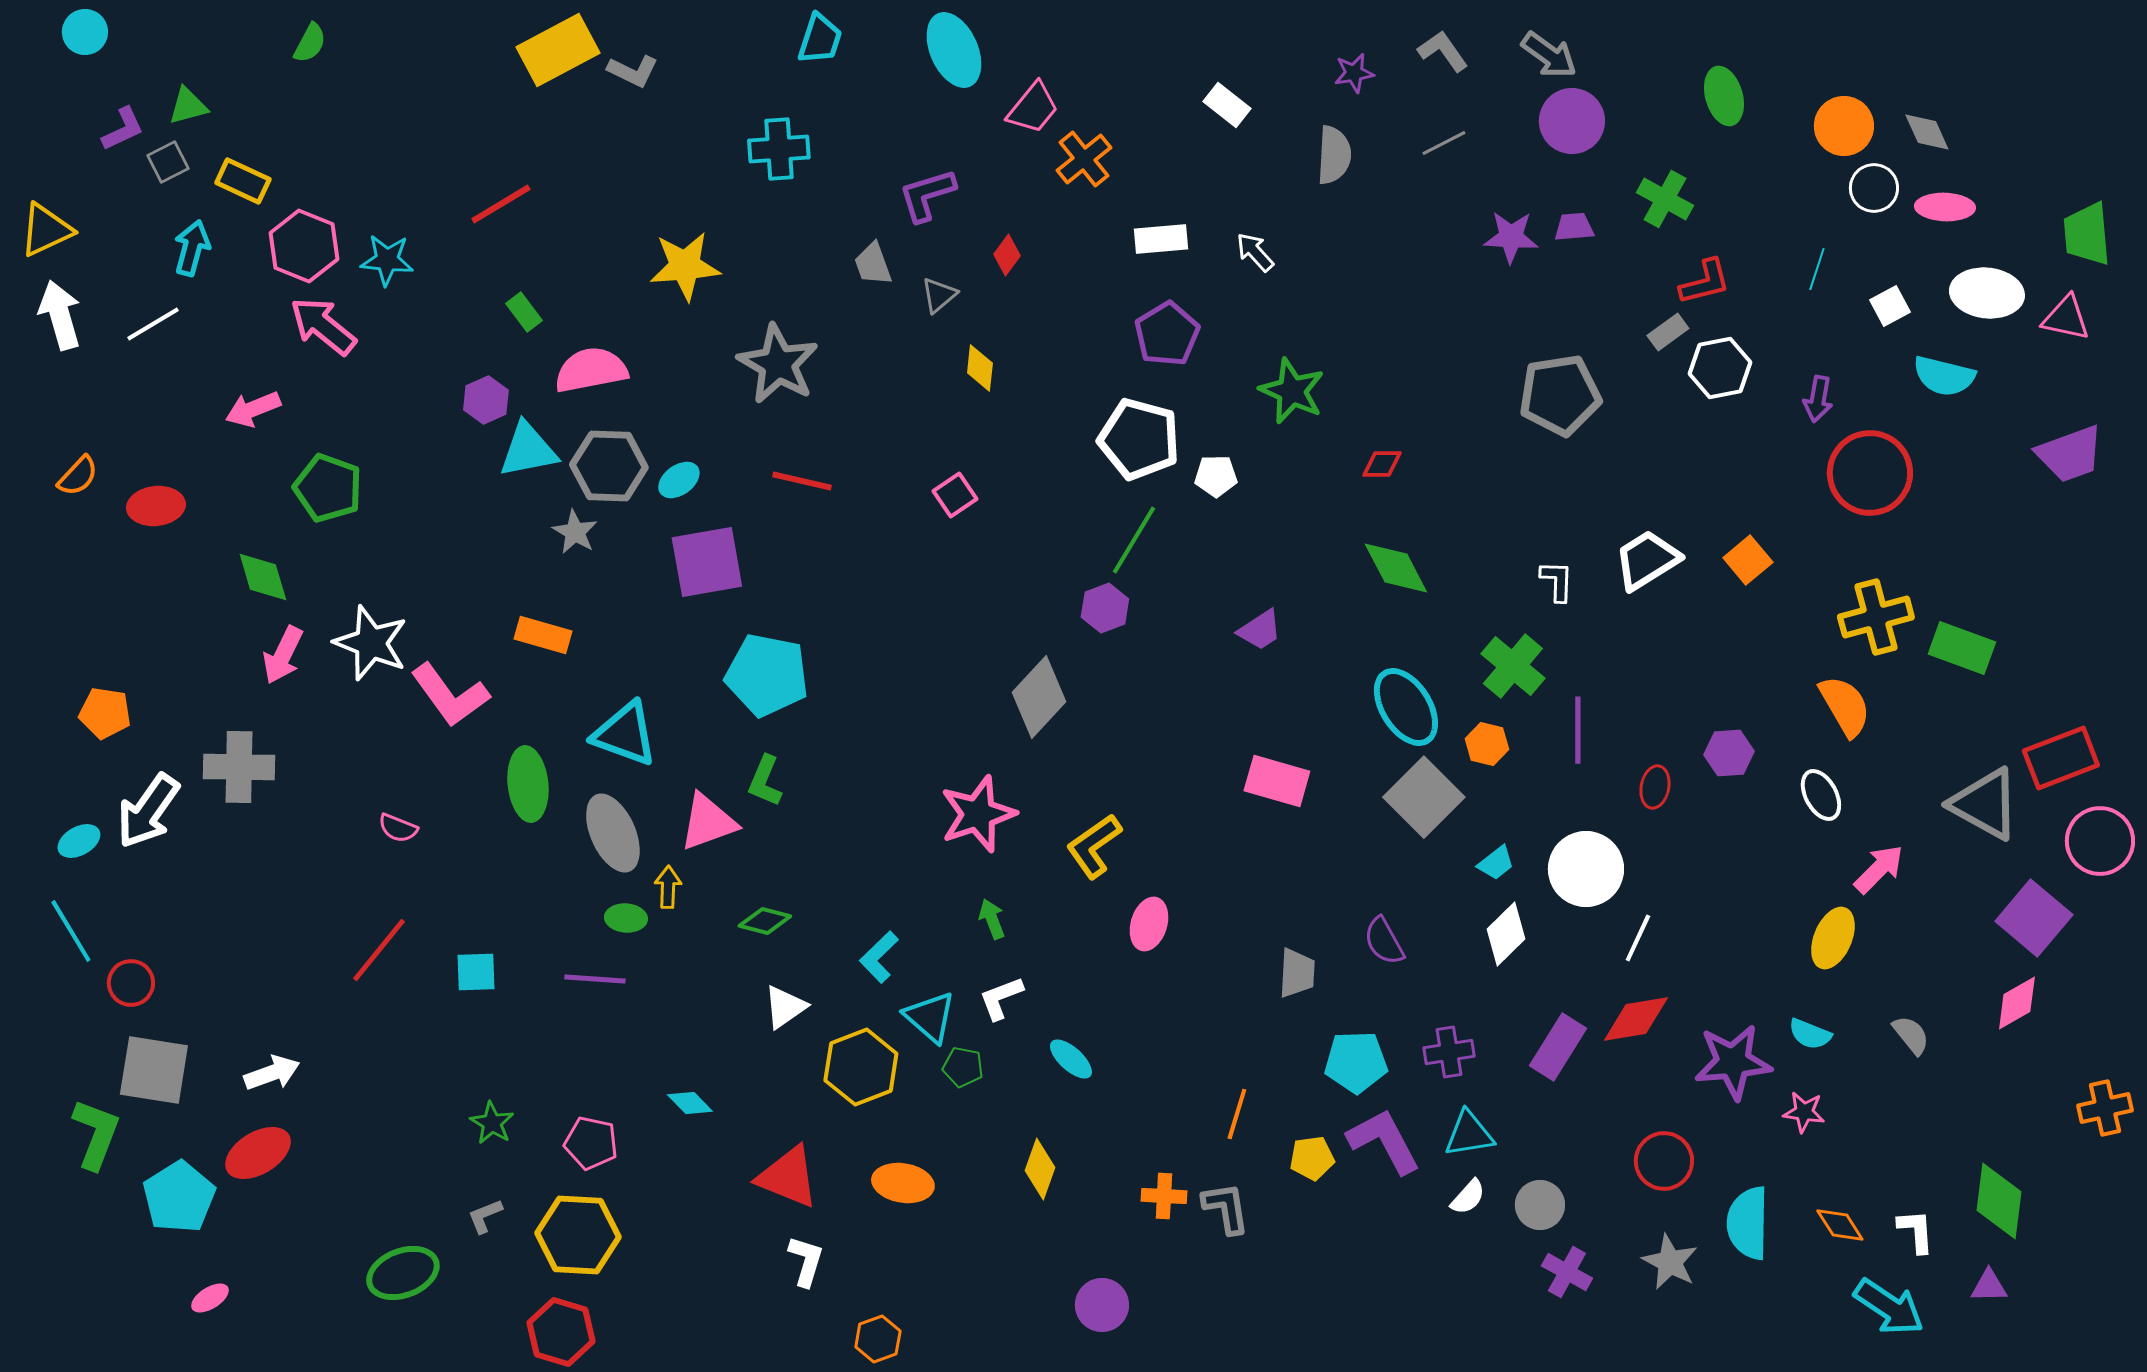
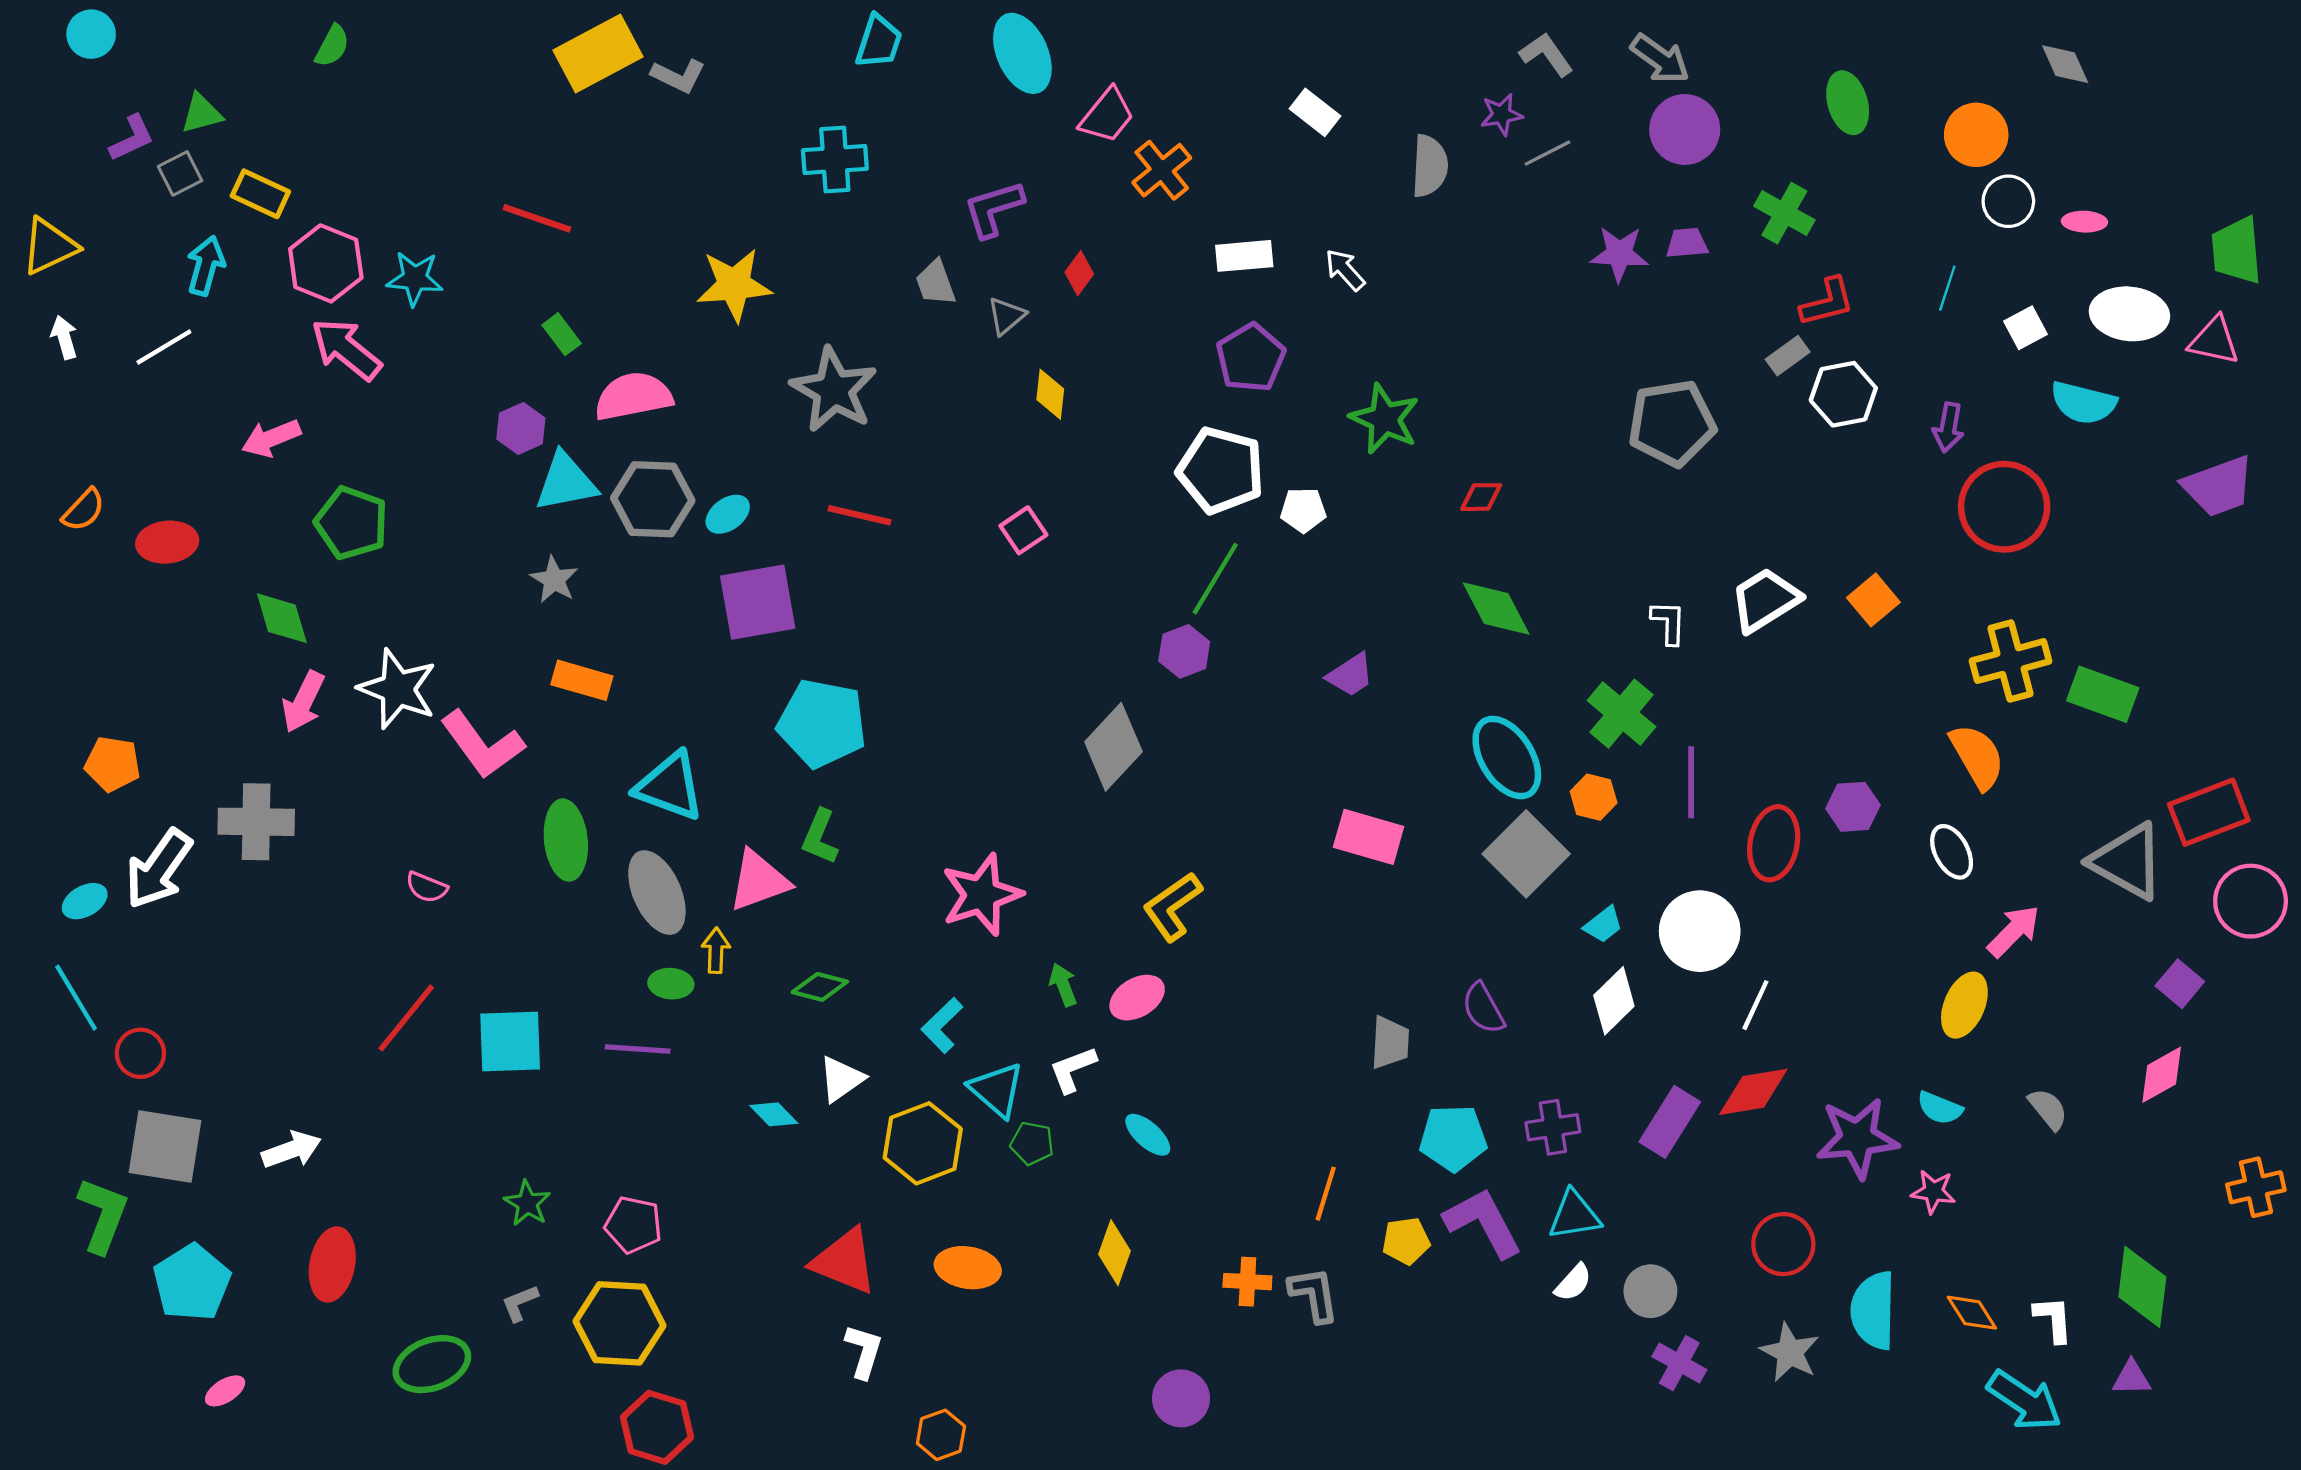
purple star: (1354, 73) -> (1501, 114), moved
gray diamond: (1927, 132) -> (2065, 64), moved
red line: (501, 204) -> (537, 218), turned 50
pink ellipse: (1945, 207) -> (2084, 222), size x0.7
white arrow: (60, 315) -> (64, 337), size x0.6
gray star: (575, 532) -> (554, 580), moved
red ellipse: (1655, 787) -> (1774, 843), size x1.6
pink star: (978, 814) -> (982, 895), moved
purple square: (2034, 918) -> (2180, 984), size x0.6
pink ellipse: (1149, 924) -> (1137, 998), moved, turned 42
cyan square: (476, 972) -> (510, 1042), size x1.5
cyan diamond: (690, 1103) -> (774, 1114), moved
red ellipse: (258, 1153) -> (332, 1264), moved, turned -48
red hexagon: (561, 1332) -> (657, 1427), moved

